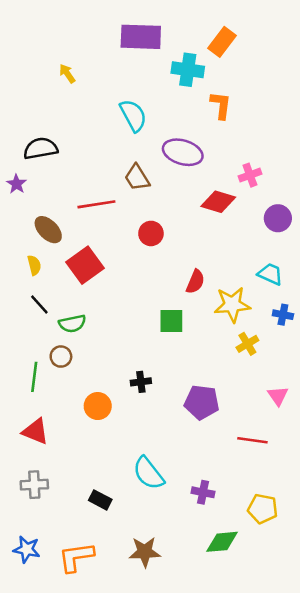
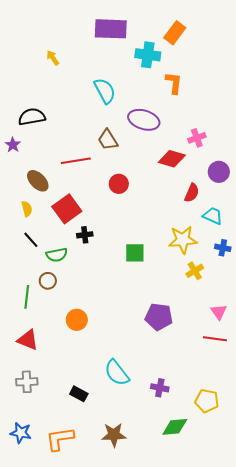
red semicircle: (195, 282) -> (192, 193), moved
black cross: (141, 382) -> (85, 235), moved
red line: (252, 440) -> (215, 339), moved

